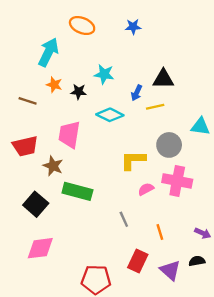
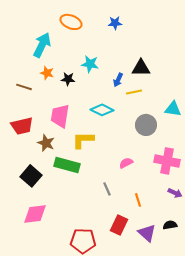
cyan diamond: (110, 115) -> (102, 110), moved
yellow L-shape: (133, 160) -> (83, 140), moved
pink cross: (177, 181) -> (167, 161), moved
purple arrow: (203, 233) -> (175, 193), moved

